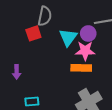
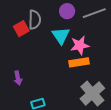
red square: (33, 33) -> (21, 29), moved
purple circle: (88, 33) -> (67, 11), moved

